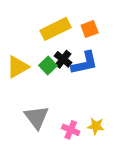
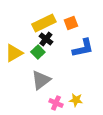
black cross: (63, 59) -> (46, 39), moved
blue L-shape: (84, 63) -> (83, 48), moved
gray triangle: (37, 117) -> (41, 80), moved, turned 30

